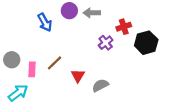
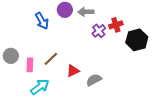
purple cross: (106, 43) -> (99, 31), moved
red triangle: (78, 76) -> (73, 71), turned 32
cyan arrow: (18, 93) -> (40, 87), moved

